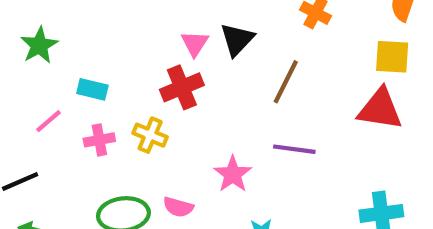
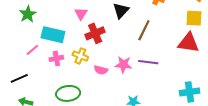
pink triangle: (195, 43) -> (81, 14), moved
cyan rectangle: (92, 89) -> (53, 35), size x1.6
pink star: (233, 174) -> (123, 65), moved, turned -30
pink semicircle: (178, 207) -> (101, 70), moved

